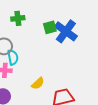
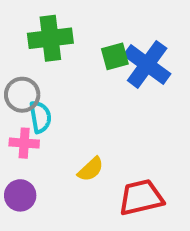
green cross: (18, 18) -> (50, 38), size x1.5

